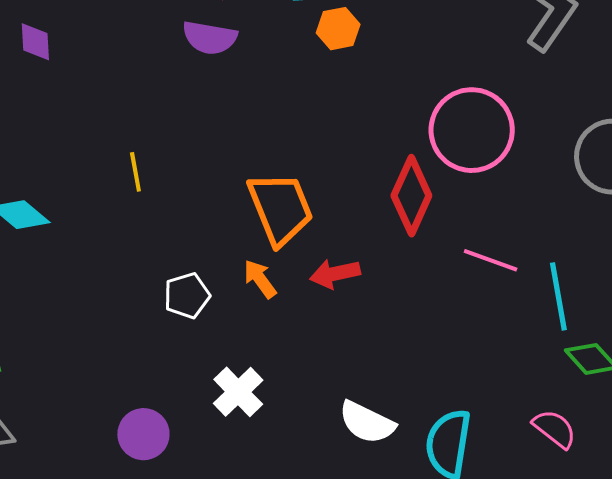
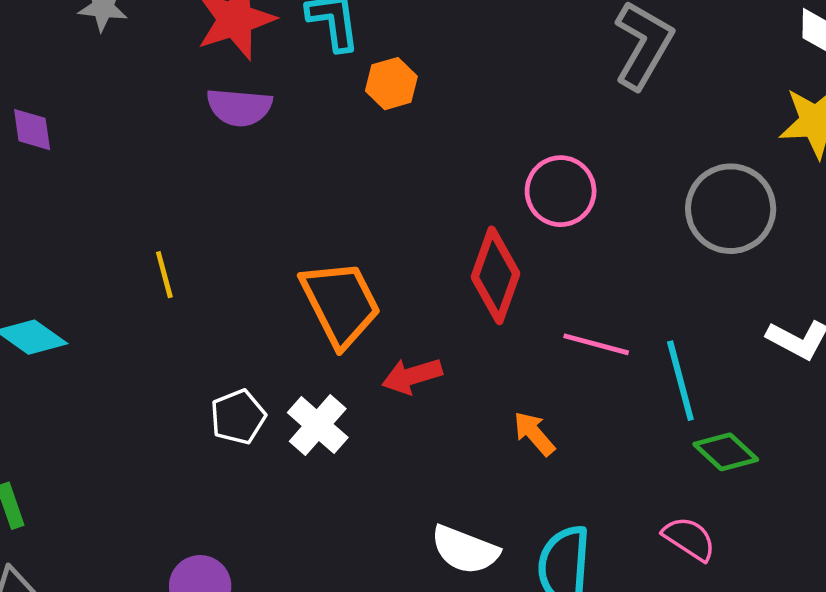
pink circle: (472, 130) -> (561, 191), size x0.7
orange arrow: (260, 279) -> (534, 434), moved
white cross: (238, 392) -> (318, 425), moved

